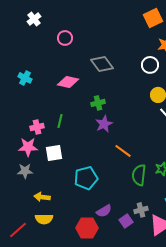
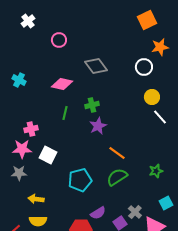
green line: (60, 121) -> (65, 113), moved
white square: (54, 153) -> (48, 155), turned 36
green semicircle: (139, 175) -> (117, 177), moved, turned 50
gray cross: (141, 210) -> (135, 212), turned -32

